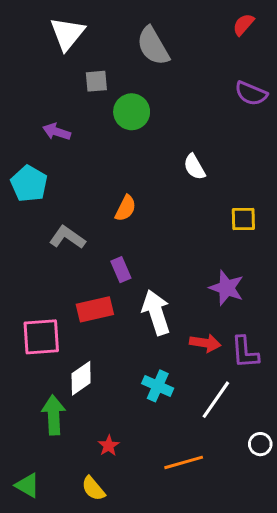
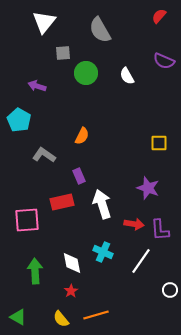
white semicircle: (194, 167) -> (127, 76), moved
white diamond: (81, 378) -> (72, 263), moved, turned -65
orange line: (184, 462) -> (96, 315), moved

